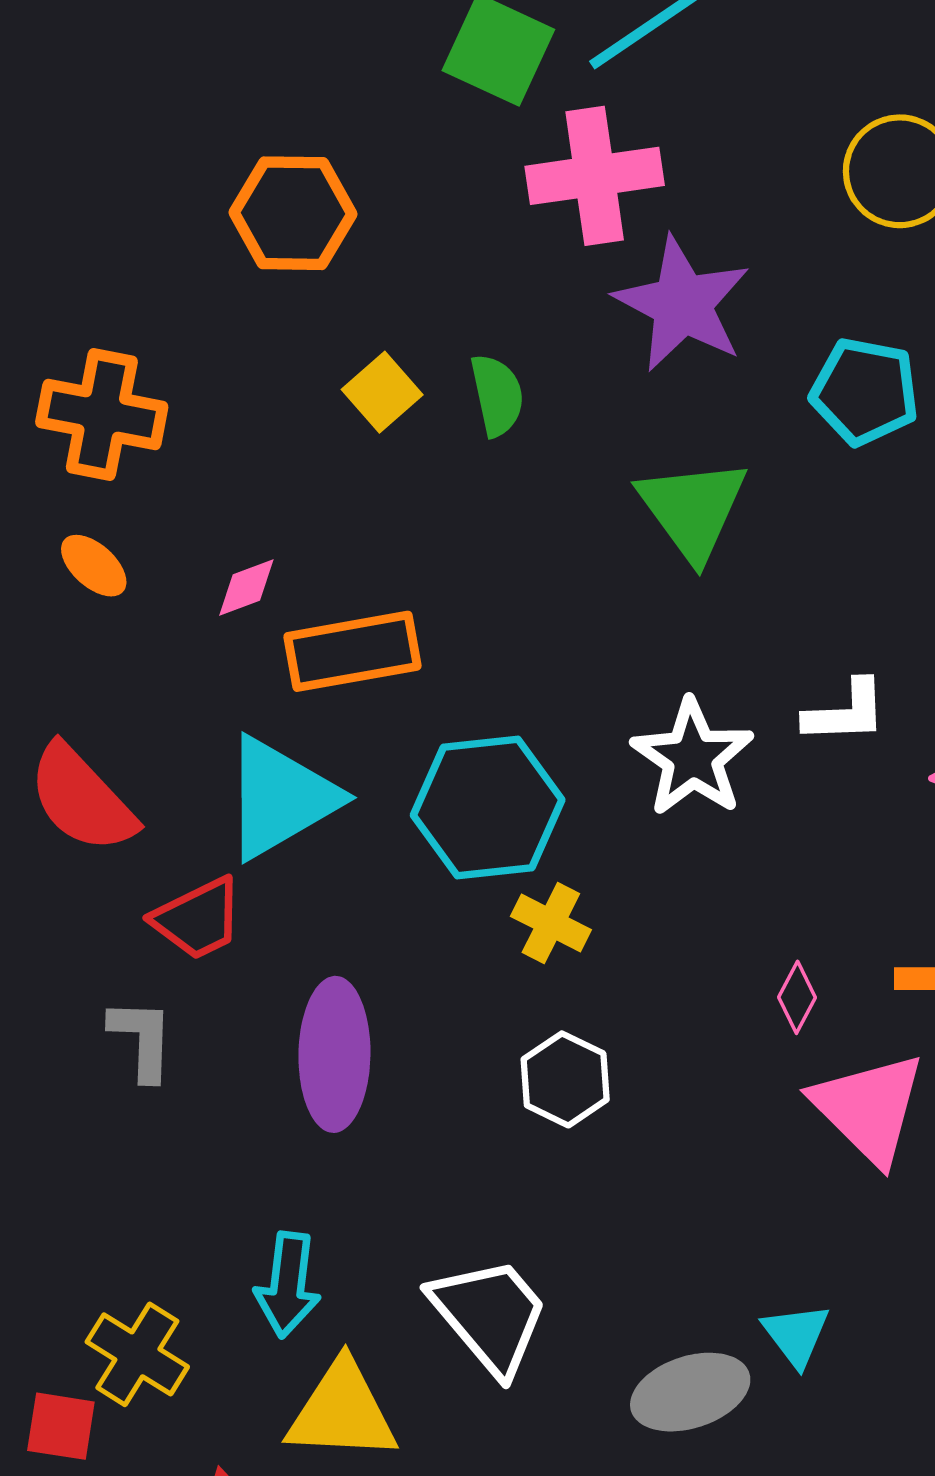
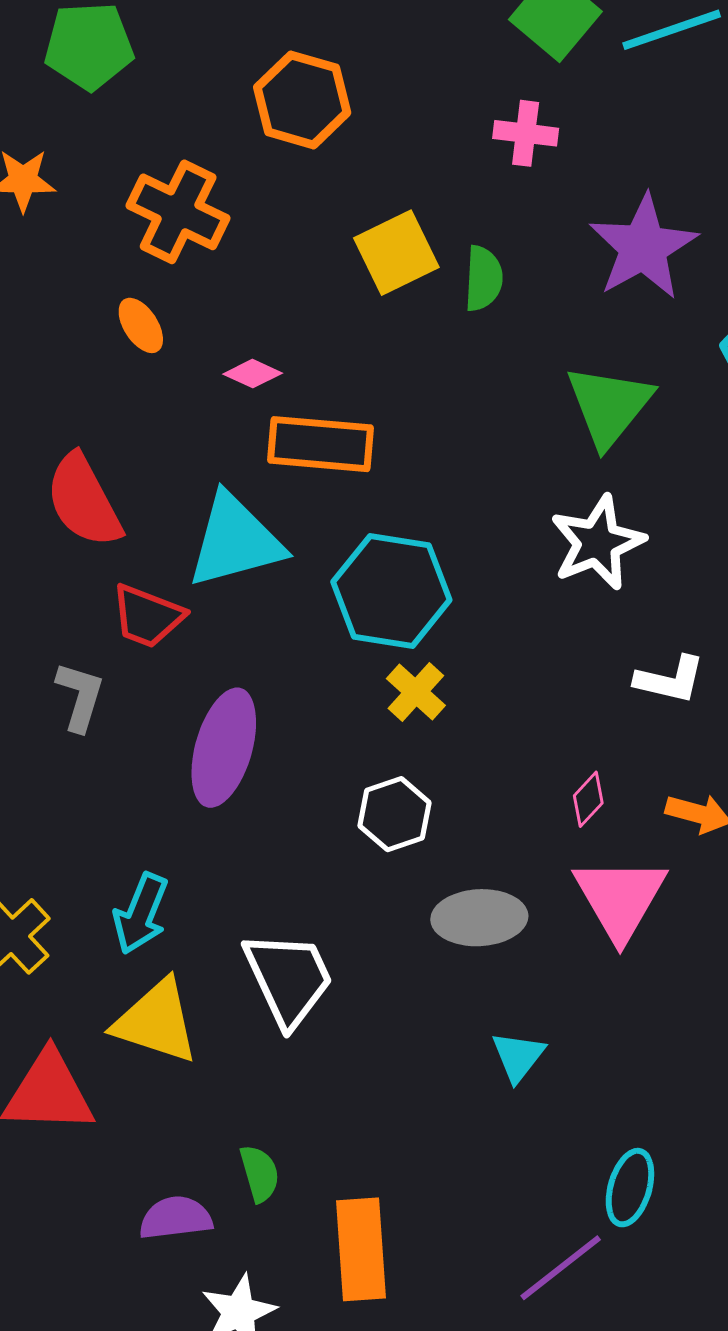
pink cross: (595, 176) -> (526, 133), moved, size x0.6
orange hexagon: (293, 213) -> (302, 100), moved
yellow square: (382, 392) -> (396, 253), size x1.4
pink diamond: (246, 588) -> (253, 374), turned 30
white L-shape: (845, 712) -> (670, 680), moved
white star: (692, 758) -> (597, 543), moved
red trapezoid: (198, 919) -> (147, 616), turned 32
gray ellipse: (690, 1392) -> (479, 918), moved

